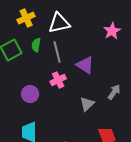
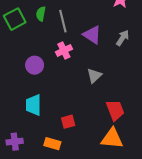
gray arrow: (114, 92) -> (123, 38), moved

